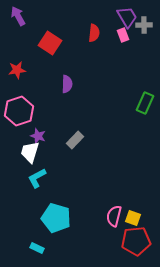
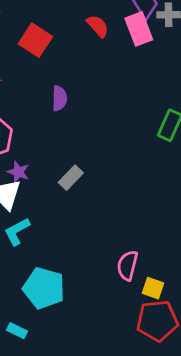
red semicircle: (94, 33) -> (98, 26), turned -48
pink rectangle: (123, 35) -> (139, 29), size x1.6
pink semicircle: (114, 216) -> (127, 265), moved

